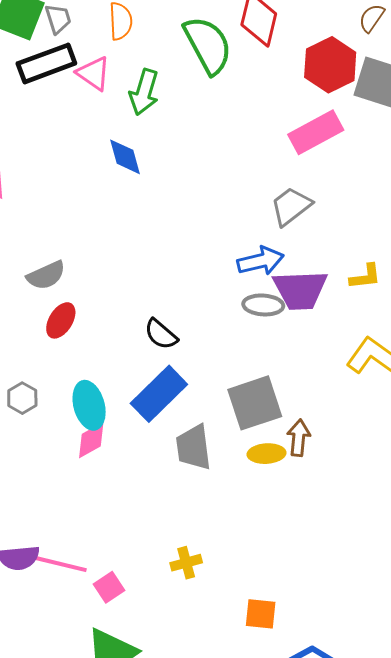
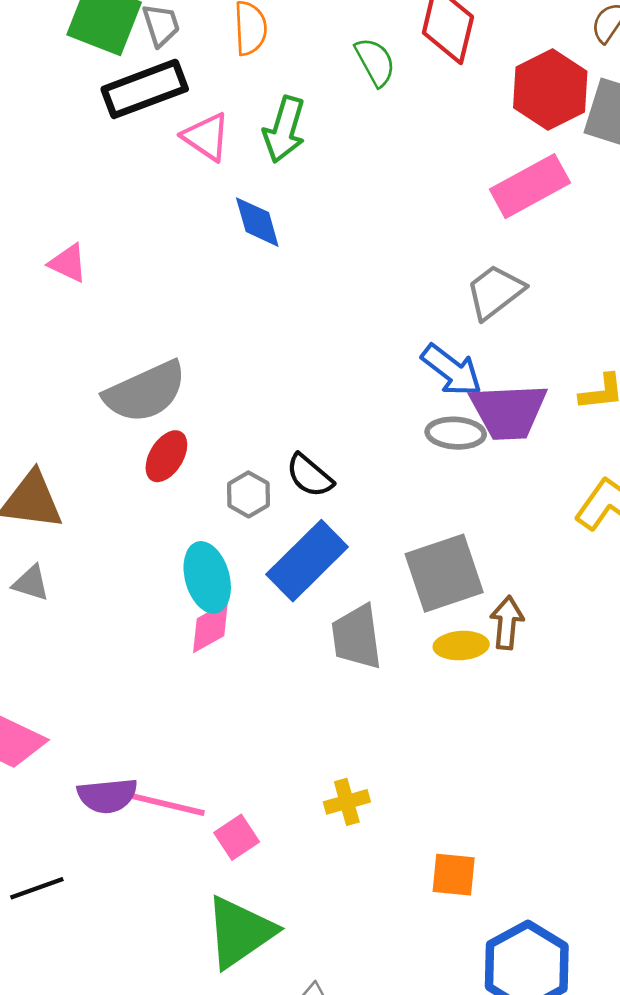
green semicircle: (208, 45) -> (375, 62), size x0.6
pink triangle: (93, 73) -> (206, 137), moved
blue arrow: (261, 261) -> (452, 370), turned 51
gray semicircle: (46, 275) -> (145, 392), size x1.5
gray hexagon: (22, 398) -> (248, 494), moved

